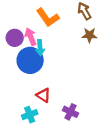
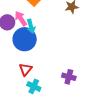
red triangle: (43, 95) -> (25, 69), moved, turned 48
cyan cross: (30, 115) -> (34, 86), turned -32

